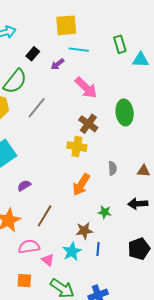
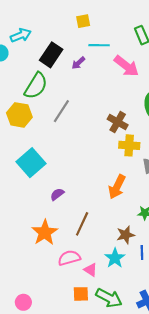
yellow square: (66, 25) -> (83, 21), size x0.6
black rectangle: (33, 54) -> (51, 55), size x1.6
pink arrow: (86, 88) -> (126, 66), moved
yellow cross: (77, 147) -> (129, 145), moved
orange square: (24, 281) -> (81, 294), moved

